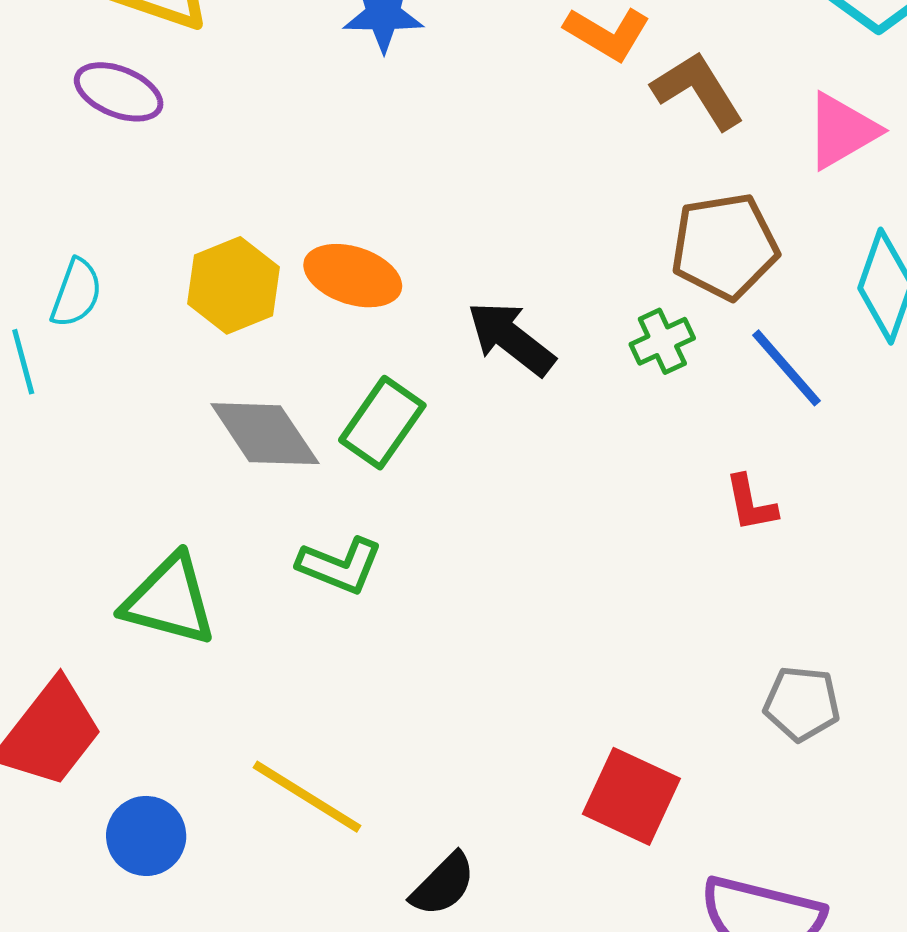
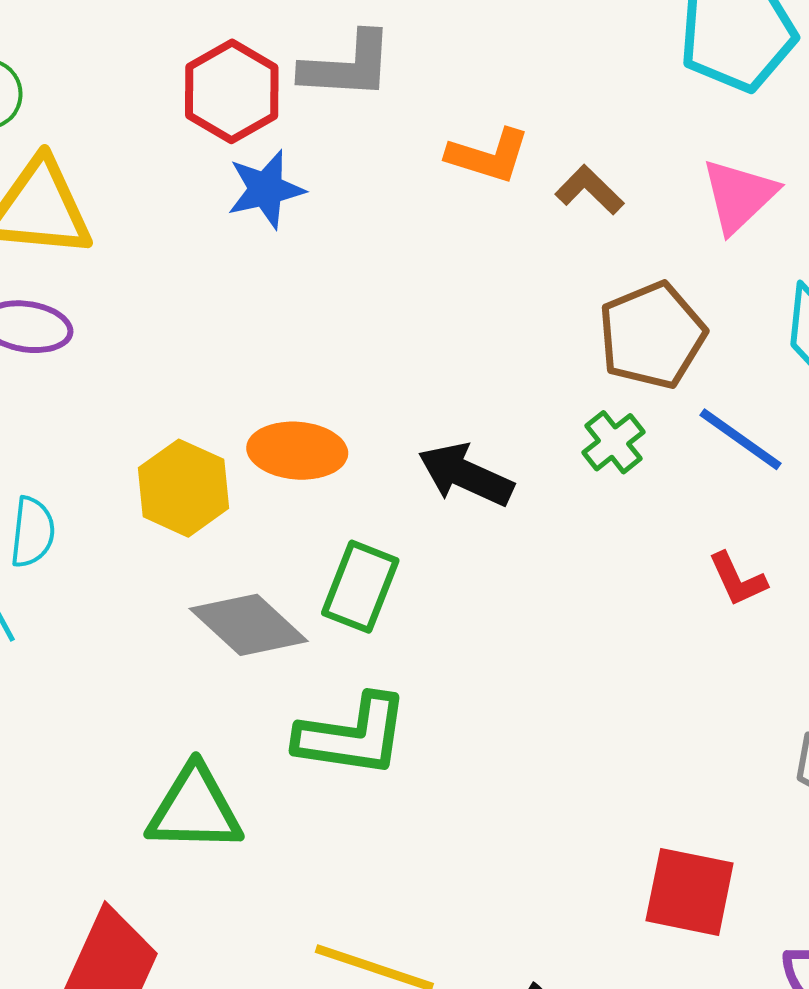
brown L-shape: (698, 90) -> (590, 190), size x0.7
green L-shape: (340, 566) -> (352, 736), size x1.4

